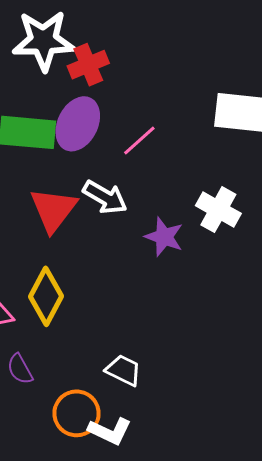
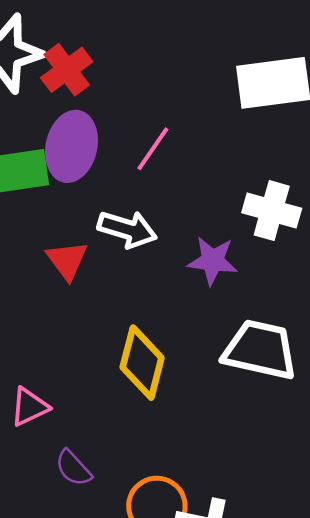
red triangle: (53, 210) -> (67, 260), size x0.7
yellow diamond: (46, 296) -> (142, 363), moved
white trapezoid: (123, 370) -> (260, 350), moved, size x1.6

